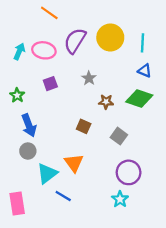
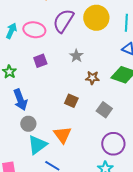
gray circle: (28, 151) -> (28, 124), moved

